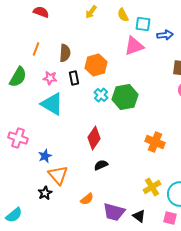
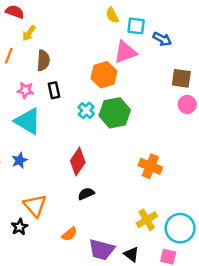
yellow arrow: (91, 12) -> (29, 33), moved
blue arrow: (165, 35) -> (162, 39), turned 35
orange hexagon: (96, 65) -> (104, 75), moved
blue star: (45, 156) -> (20, 160), moved

